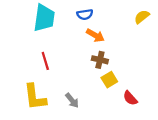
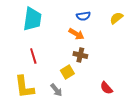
blue semicircle: (85, 14) -> (83, 16), moved
yellow square: (109, 80) -> (67, 72), moved

